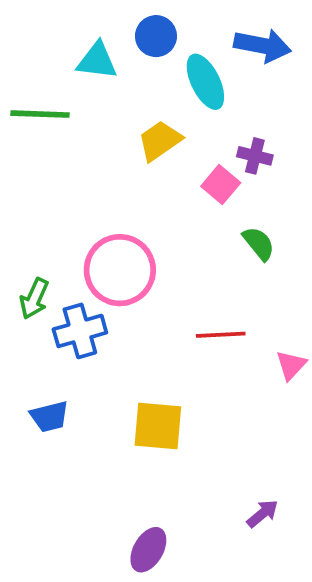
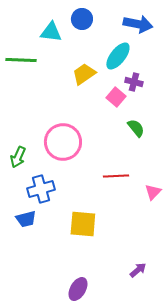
cyan ellipse: (205, 82) -> (118, 56), moved, turned 64
blue cross: (80, 331) -> (41, 189), moved

